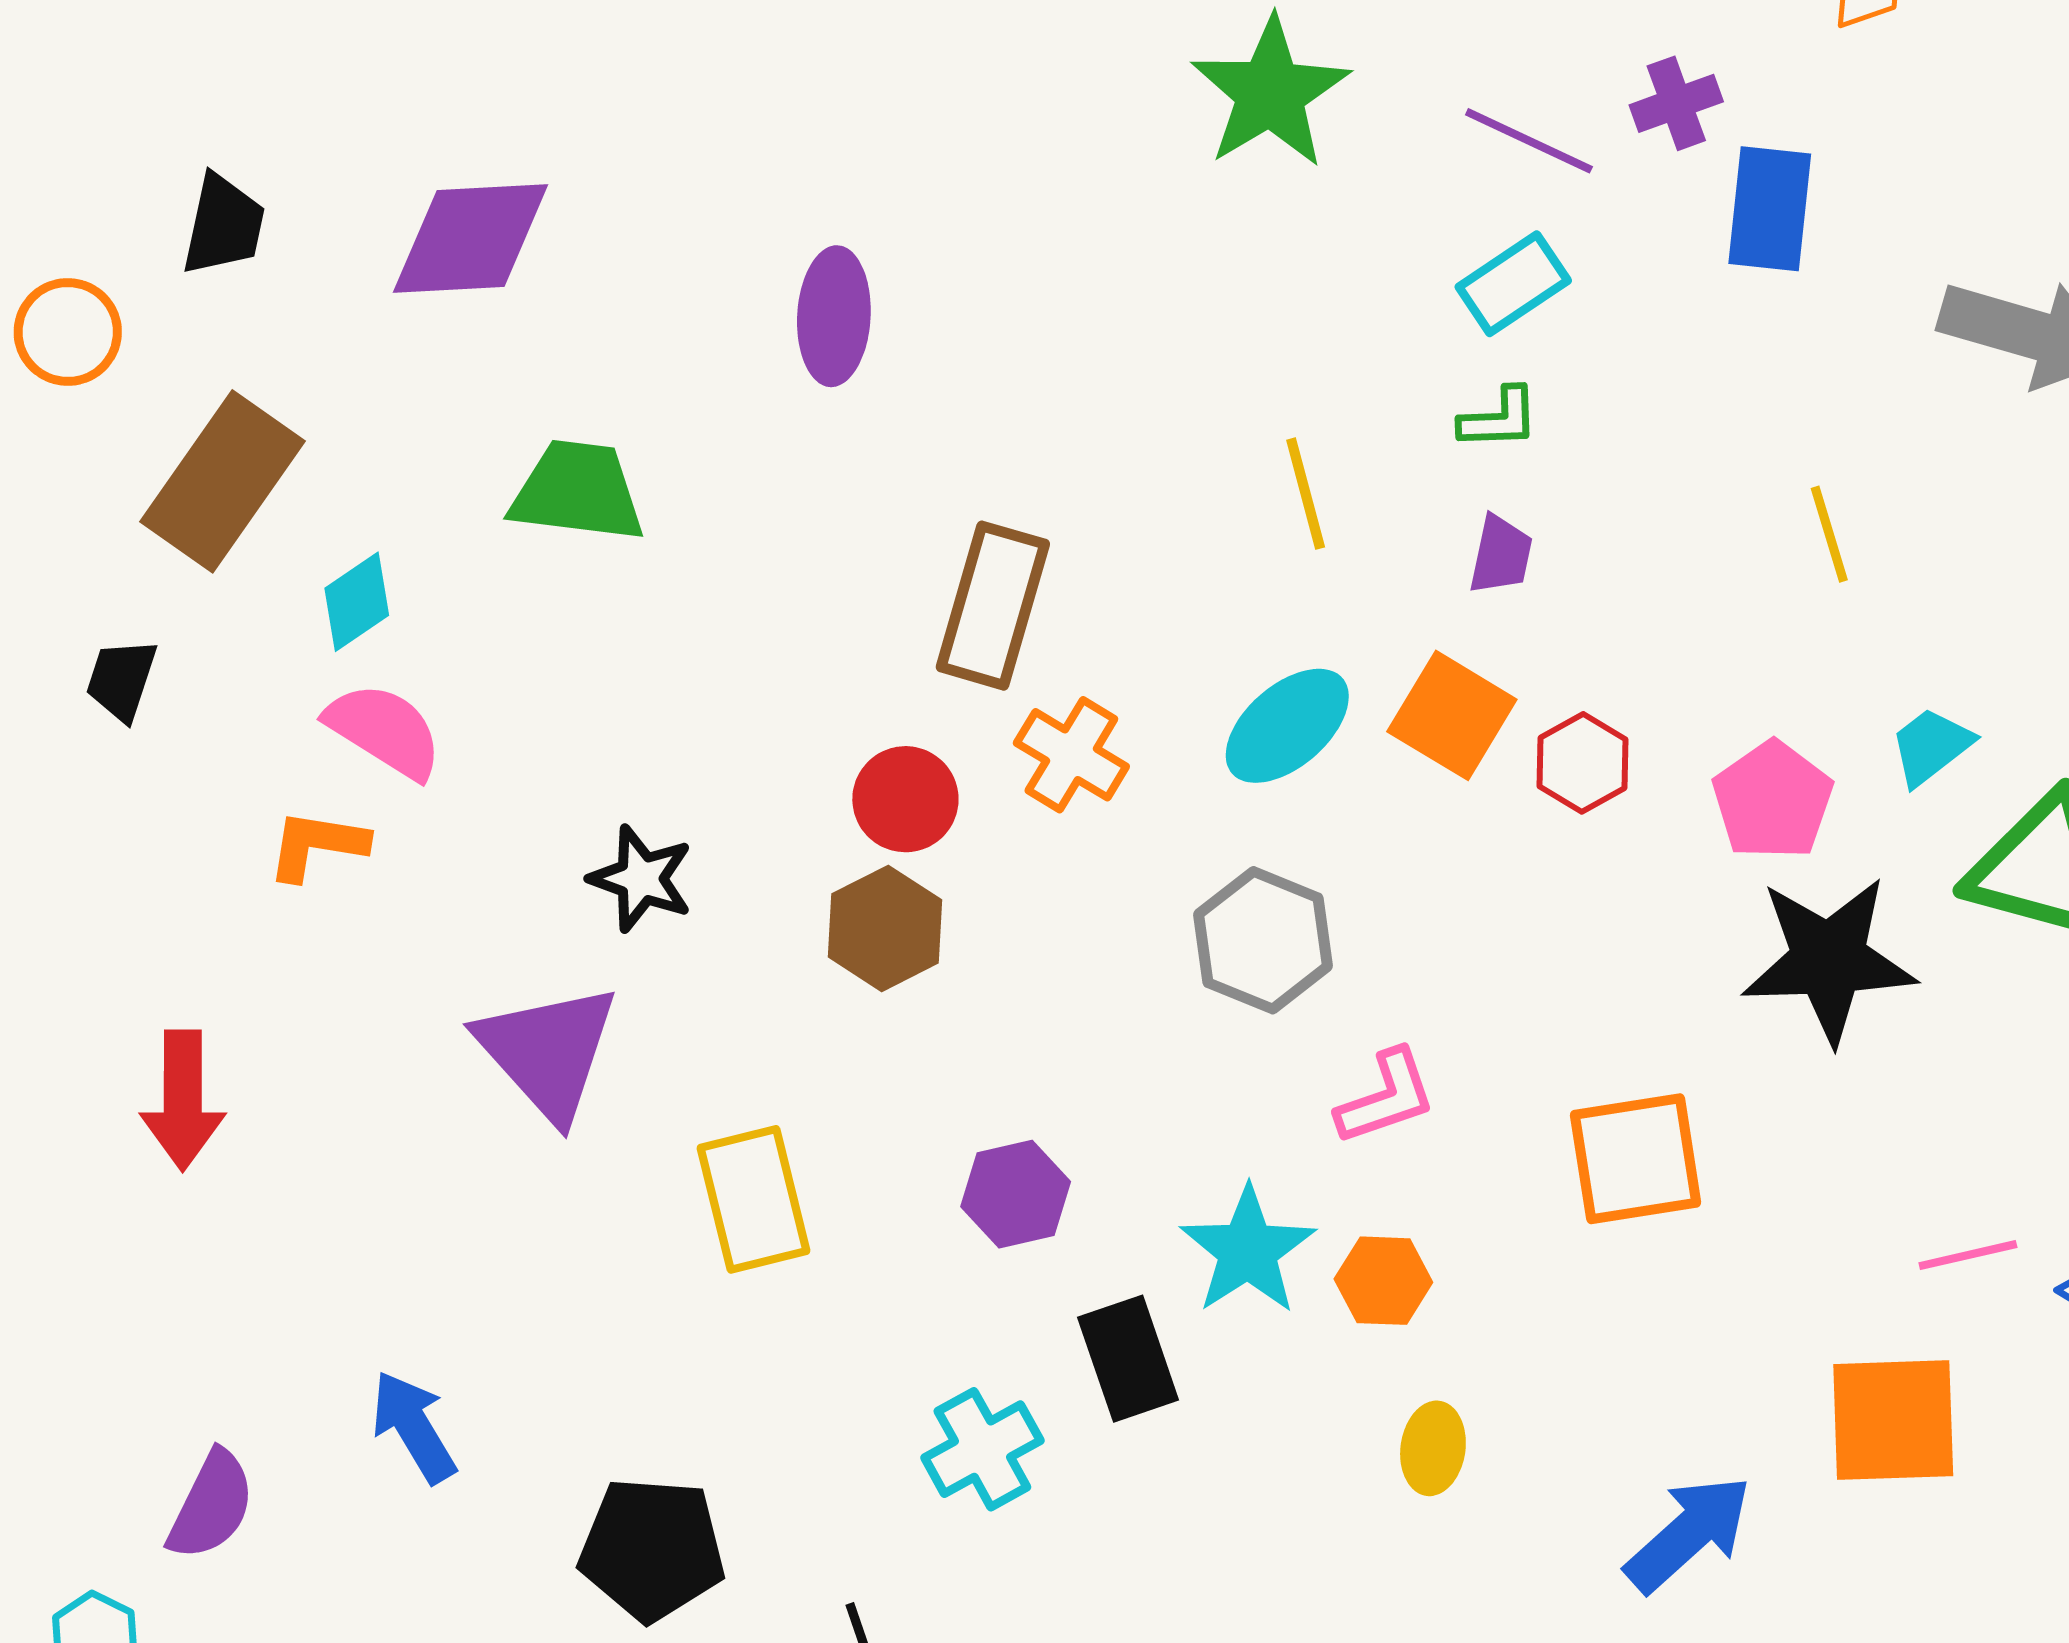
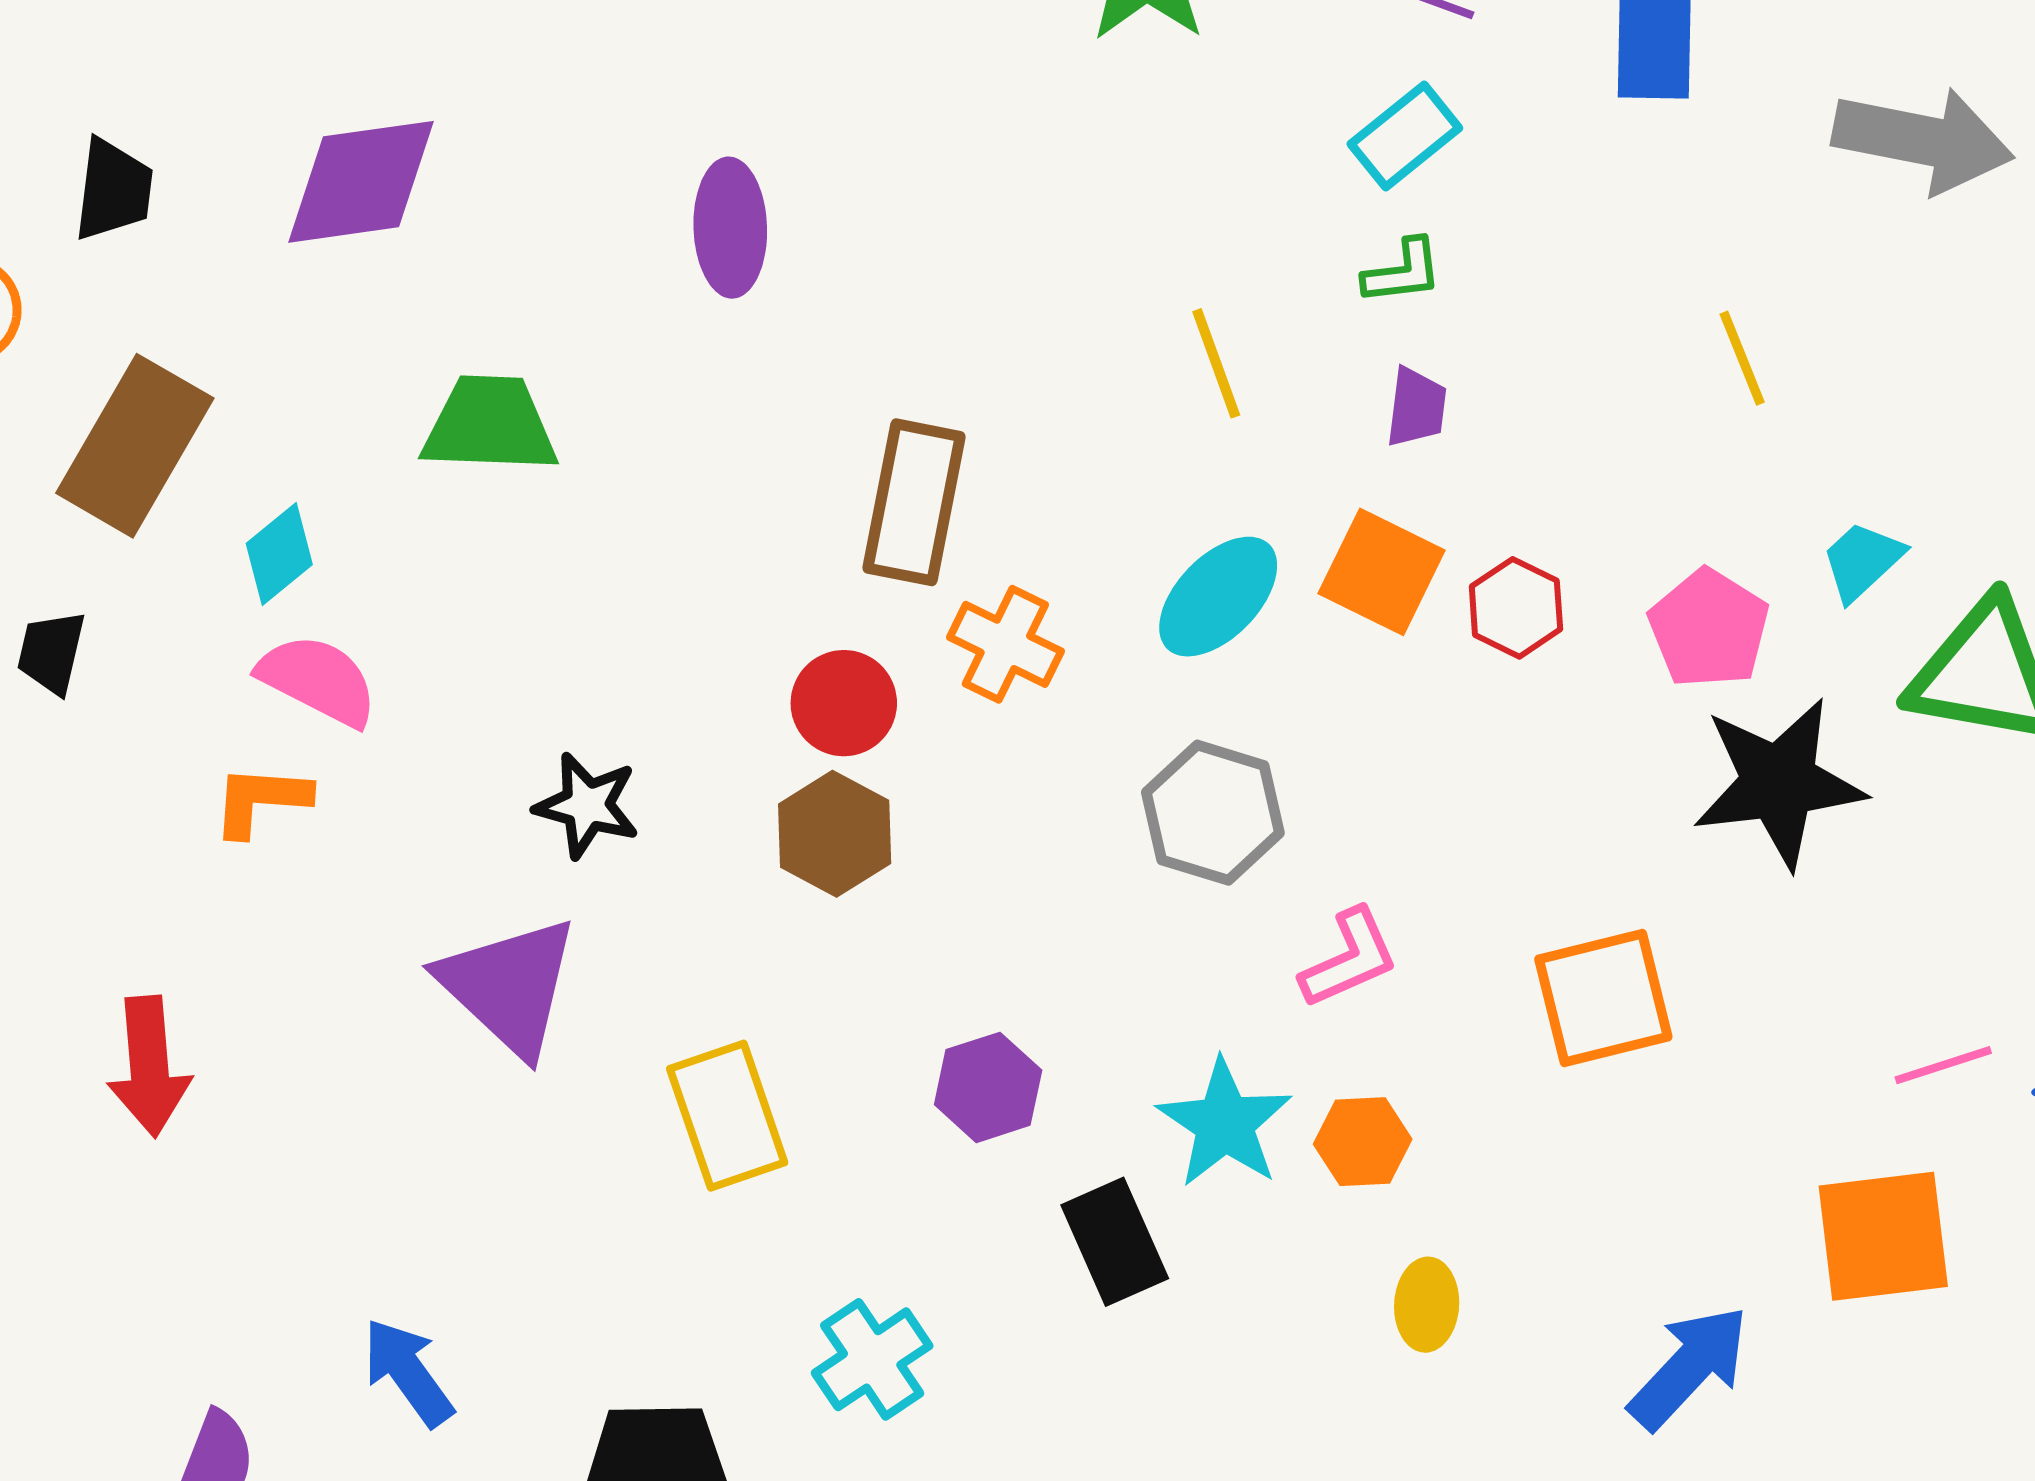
cyan cross: (982, 1449) -> (872, 1359), moved

